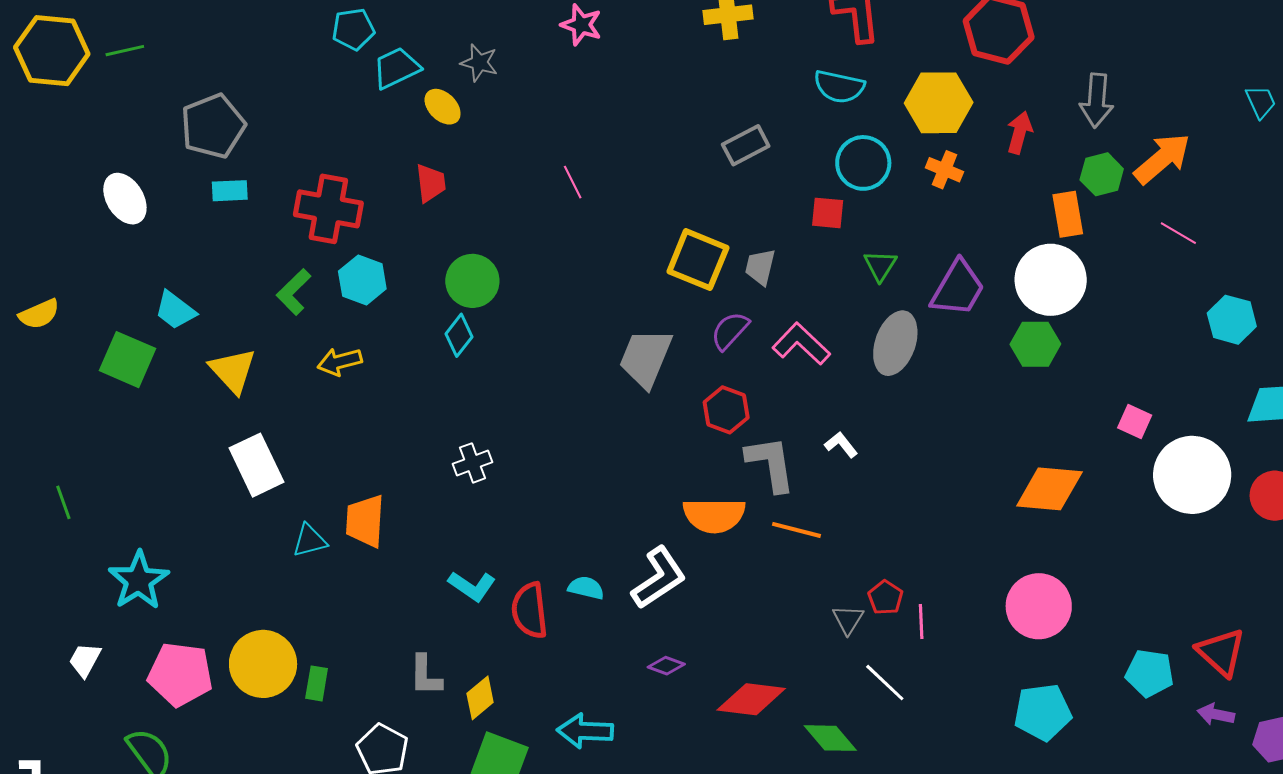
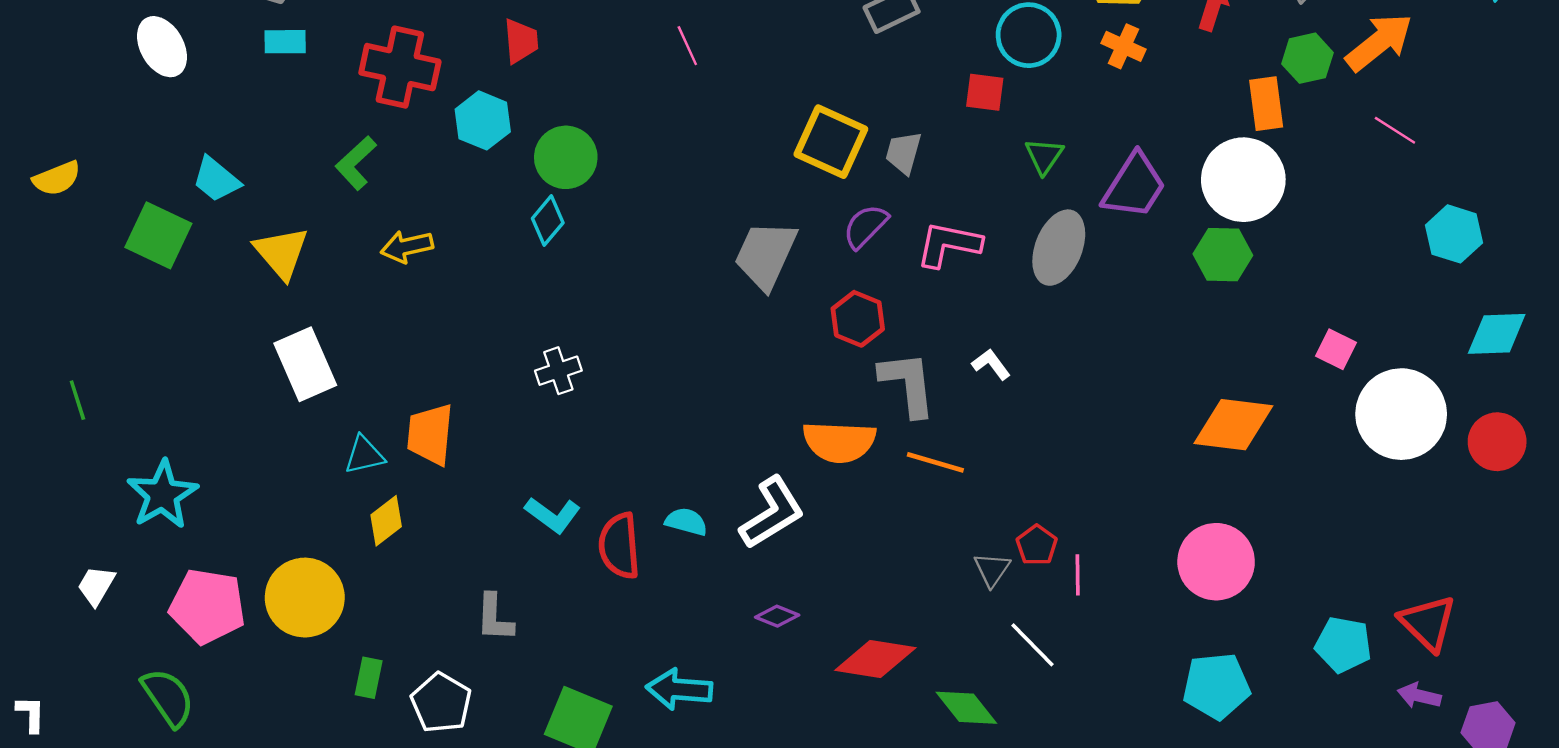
cyan hexagon: (362, 280) -> (483, 120), moved
pink L-shape: (801, 344) -> (949, 244), turned -34
green rectangle: (317, 683) -> (369, 678), moved
yellow diamond: (480, 698) -> (386, 521), moved

